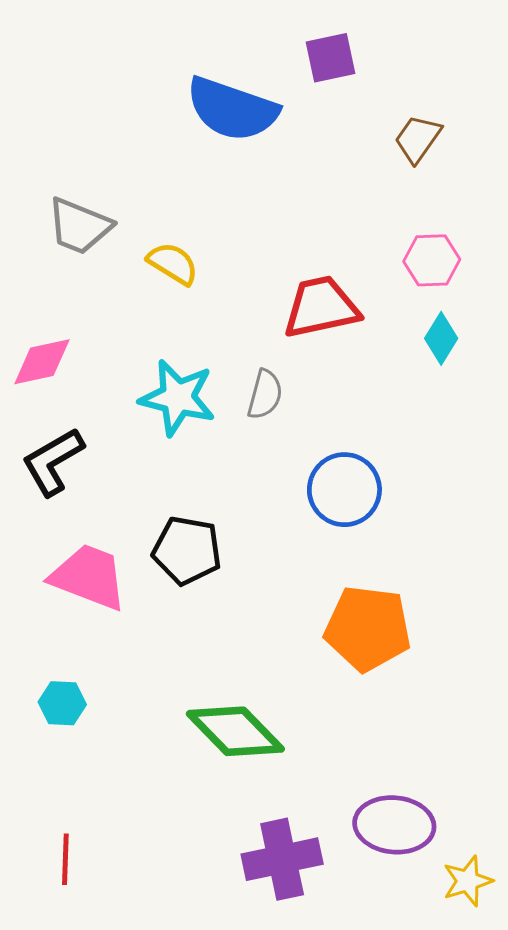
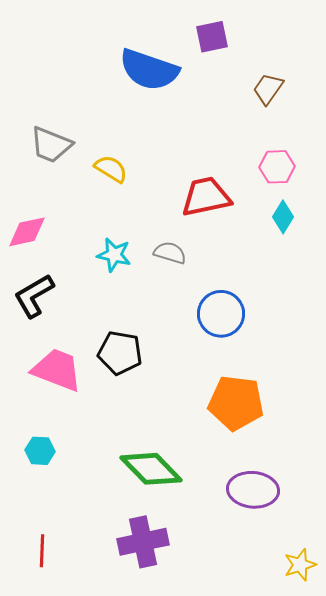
gray semicircle: (265, 395) -> (170, 253), turned -88
cyan star: (178, 398) -> (114, 255), size x0.7
purple ellipse: (394, 825) -> (253, 490), moved
purple cross: (282, 859) -> (143, 542), moved

